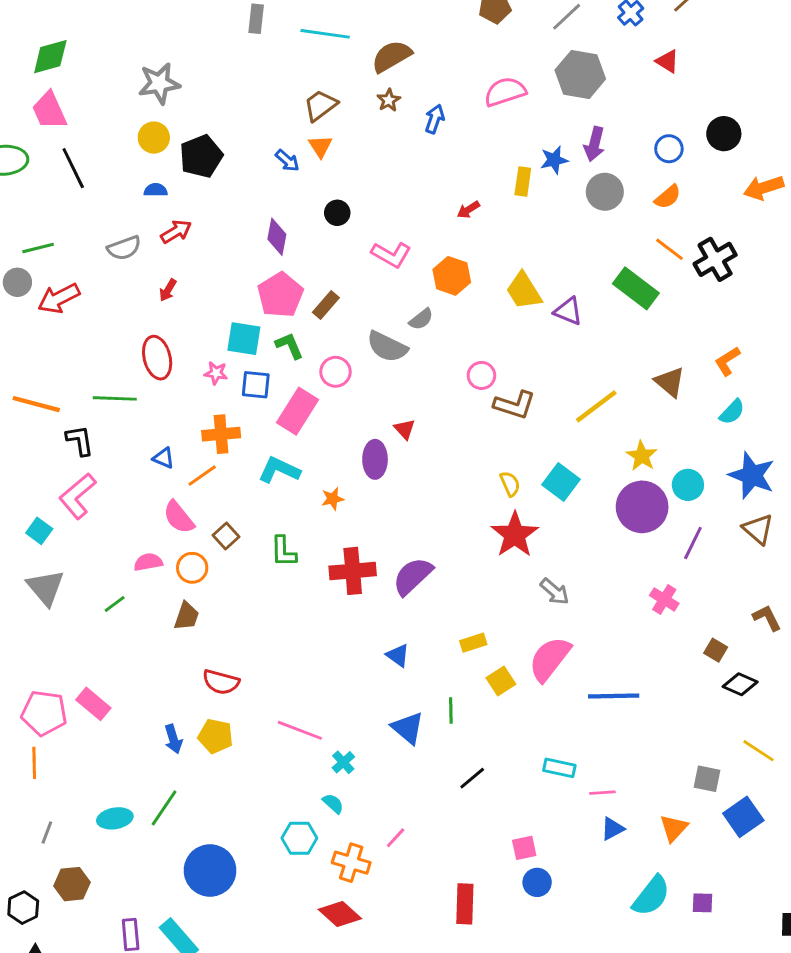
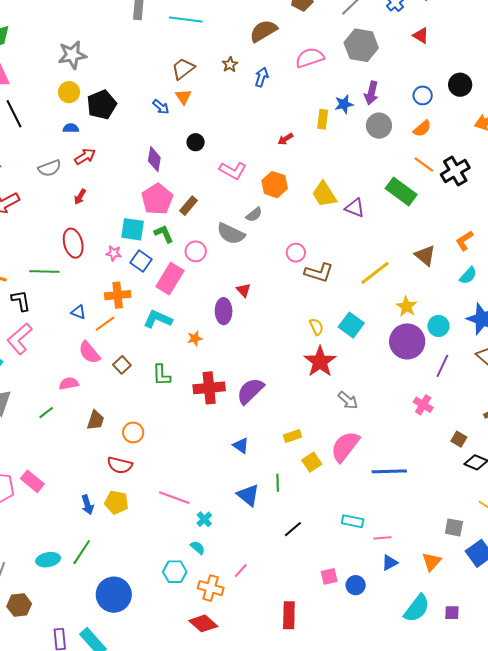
brown semicircle: (392, 56) -> (263, 31), moved
blue square: (256, 385) -> (141, 261), turned 30
orange circle: (192, 568) -> (133, 432), moved
blue circle: (537, 882) -> (356, 585), moved

